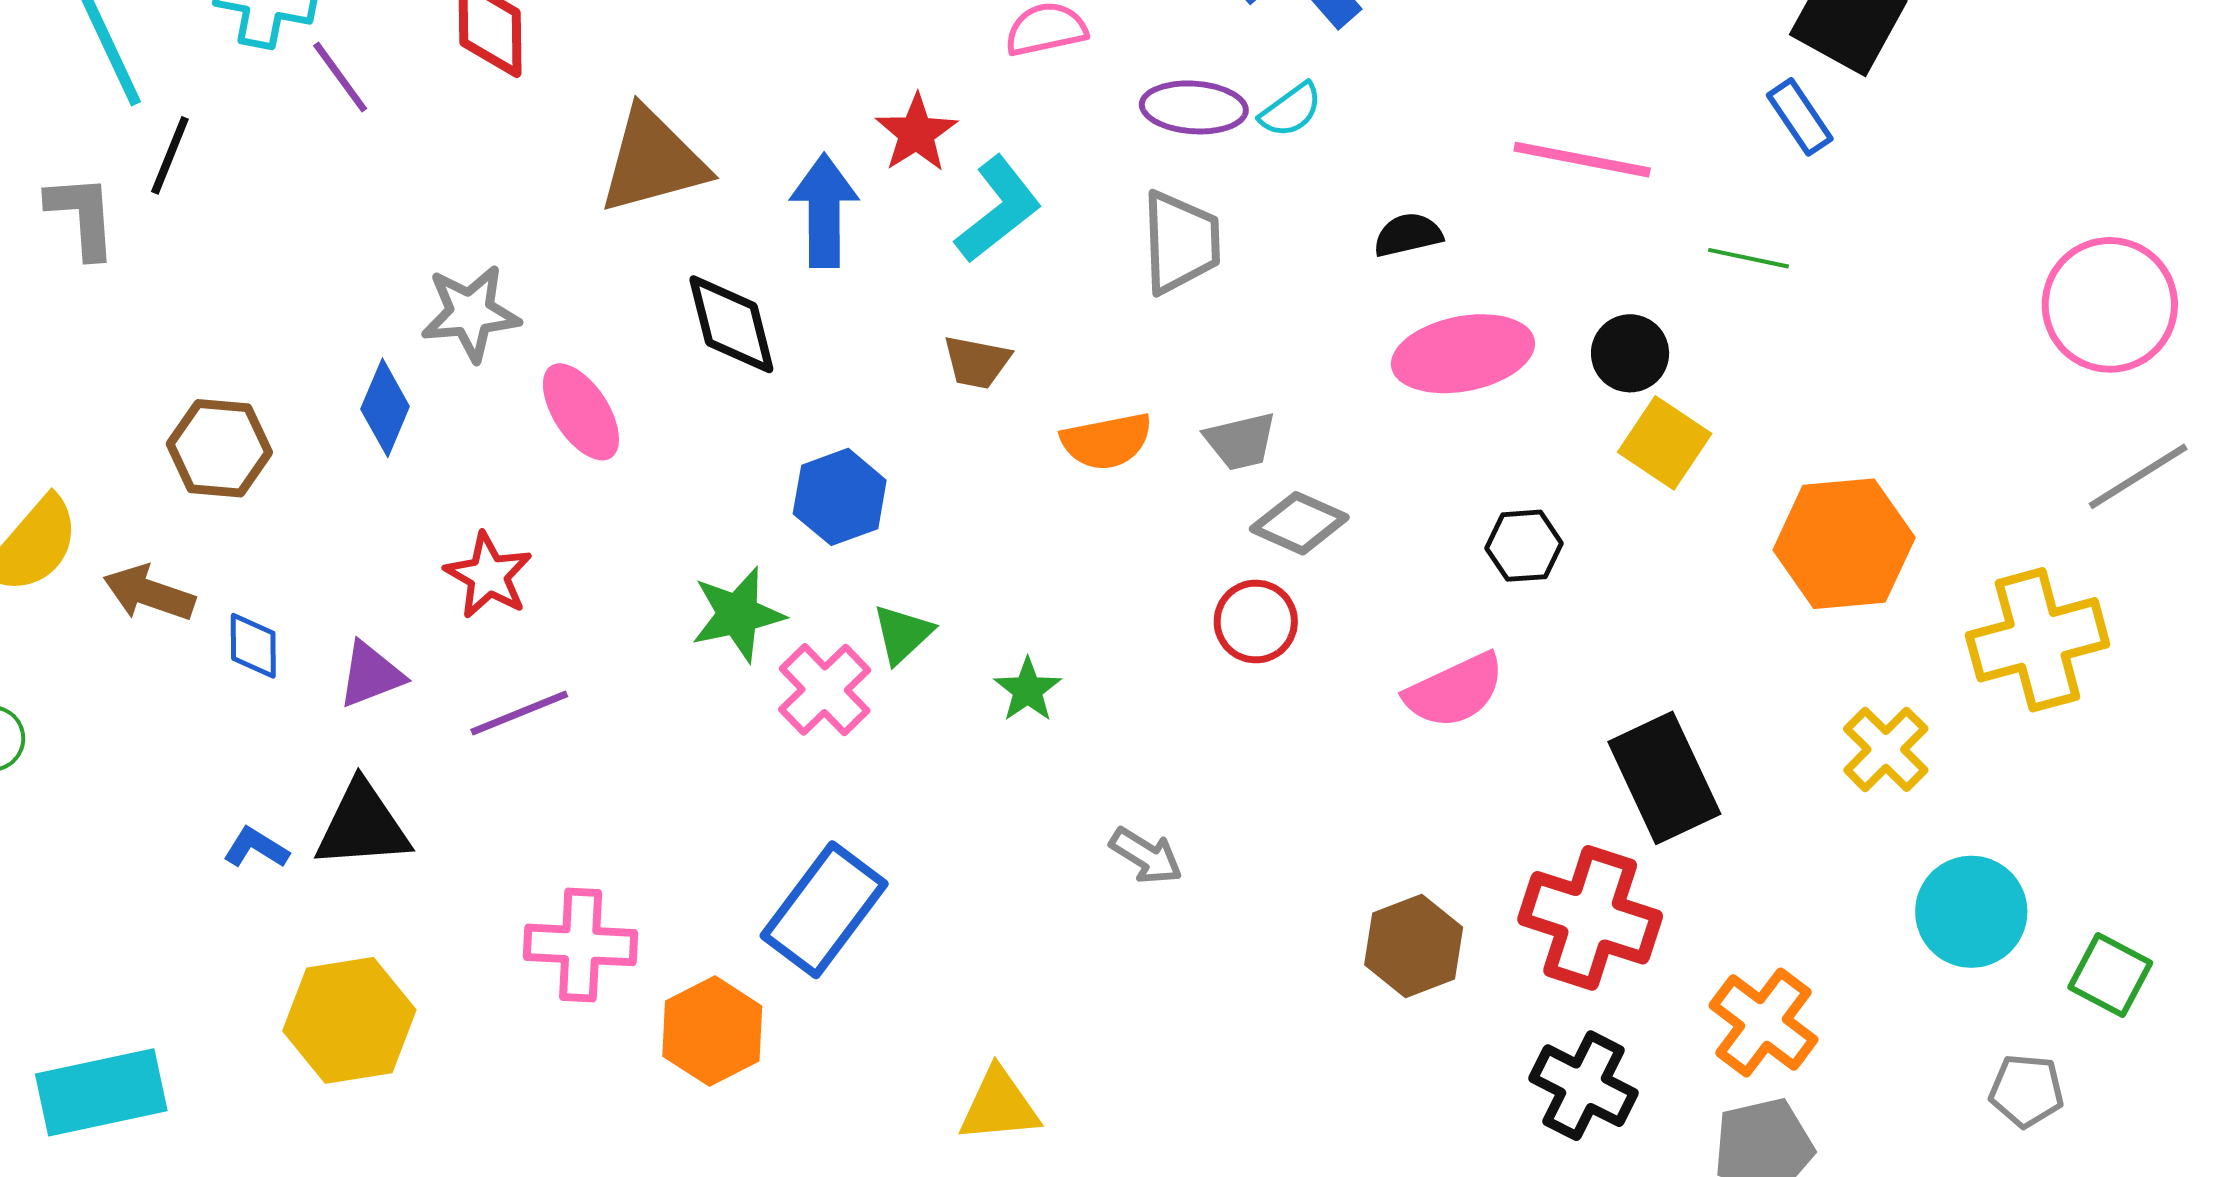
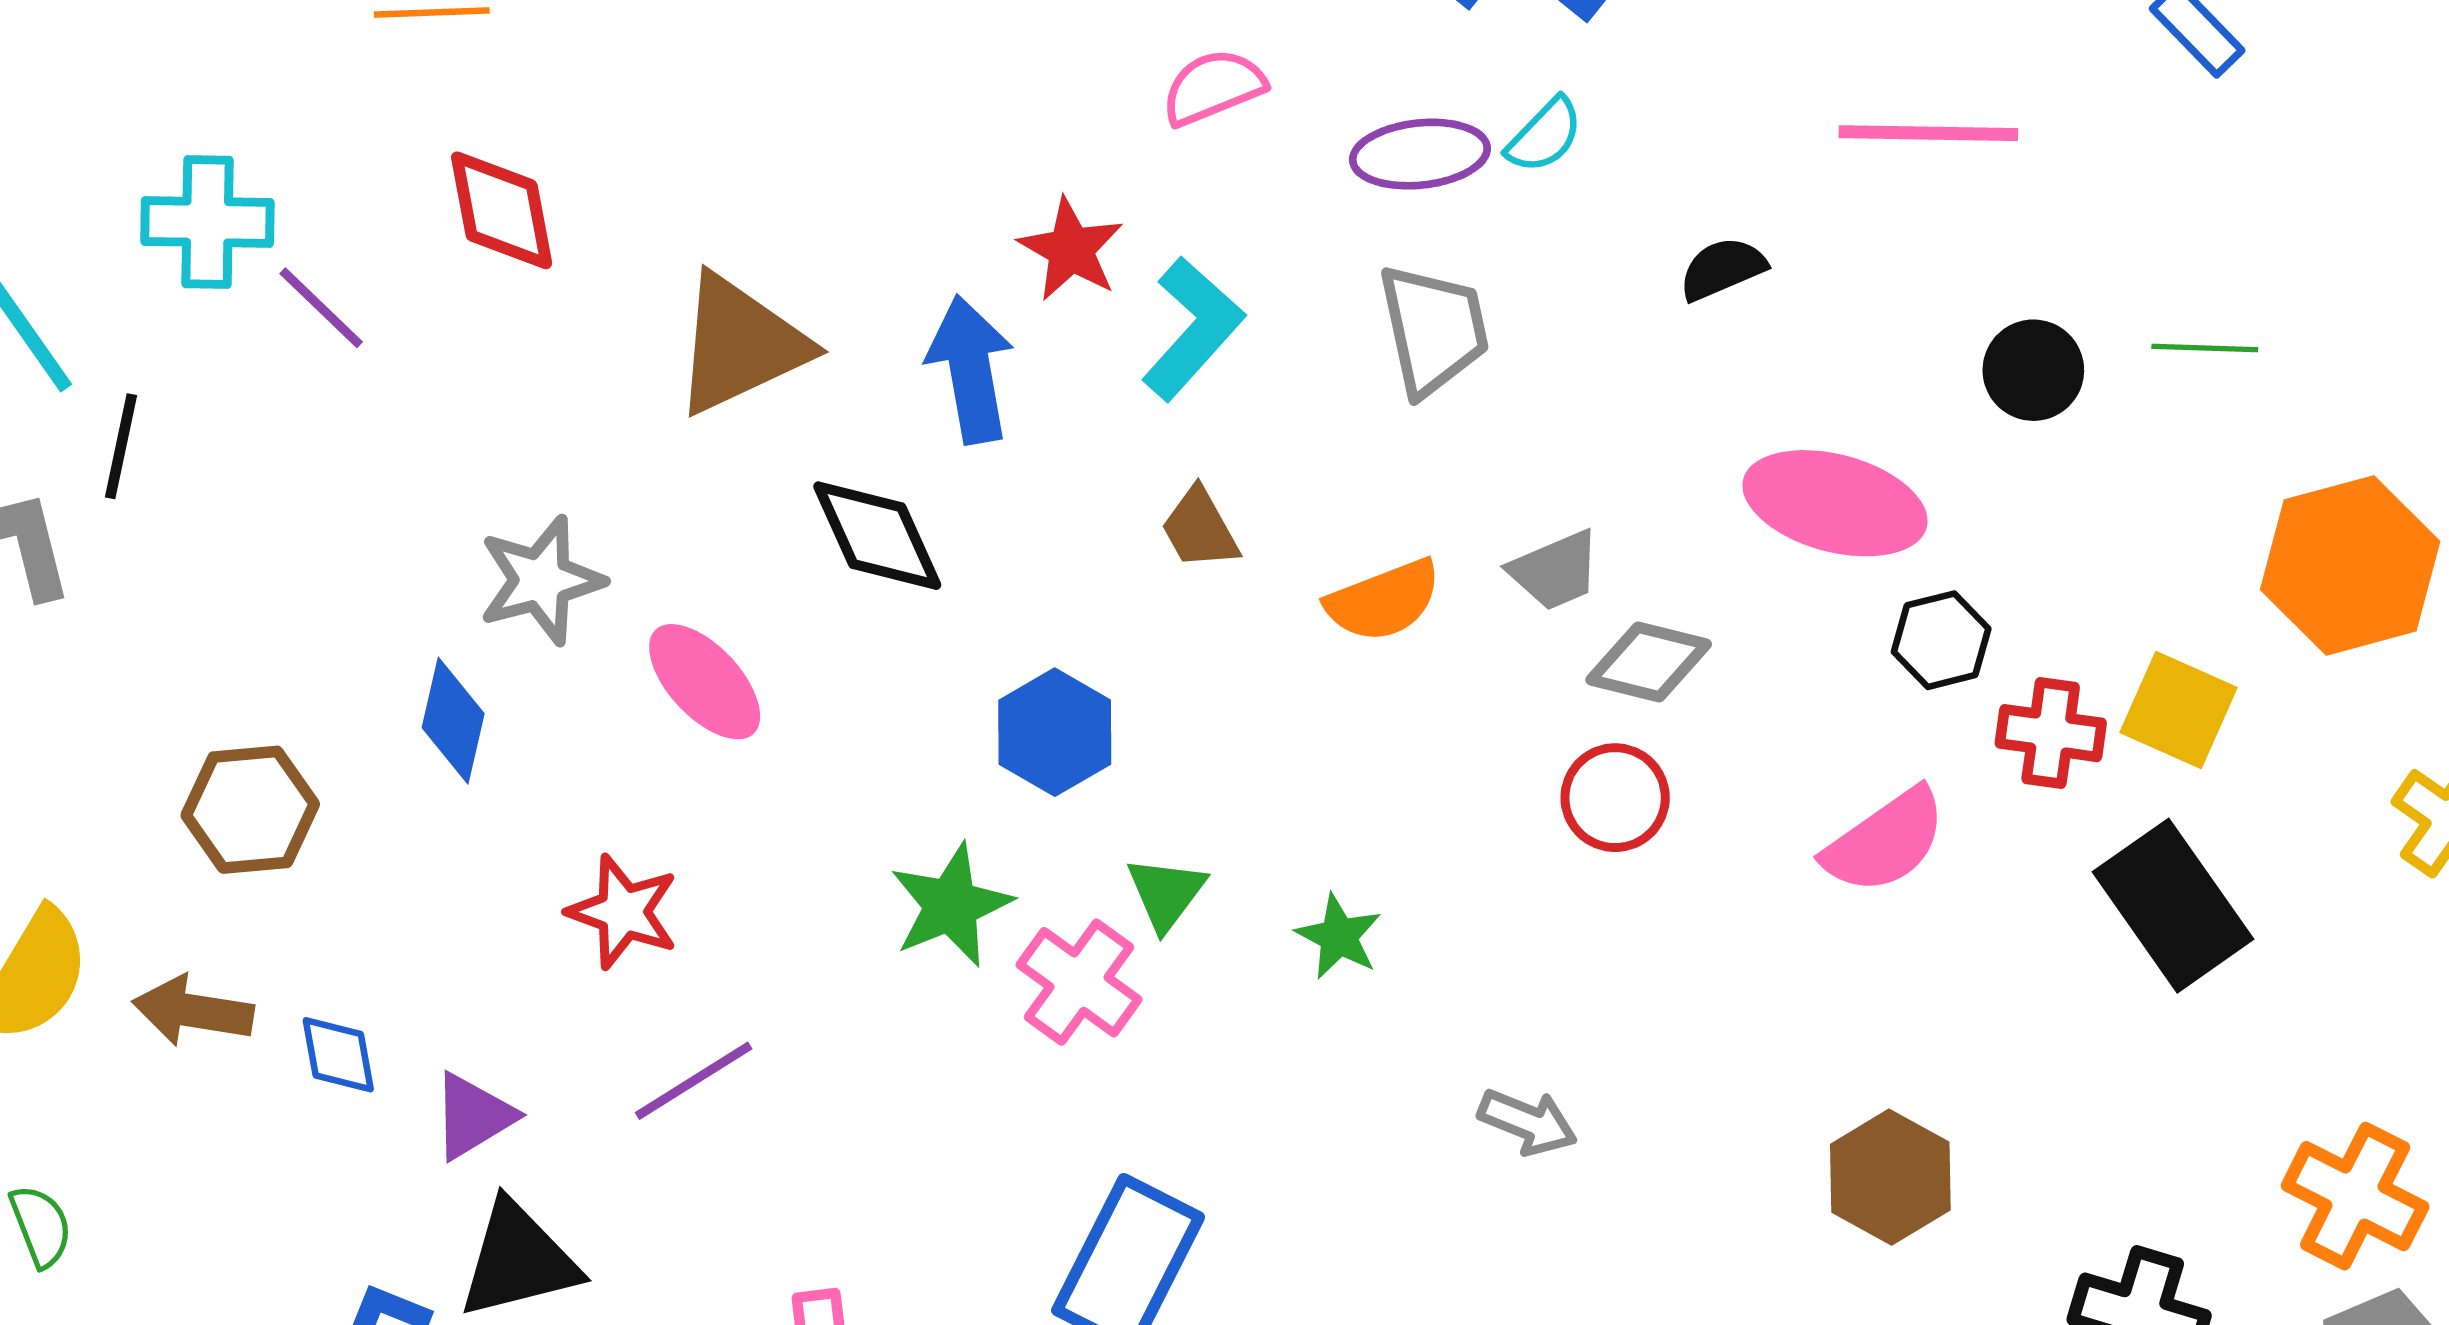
green line: (1749, 258) -> (2205, 348), moved
pink ellipse: (1463, 354) -> (1835, 503), moved, turned 36
brown trapezoid: (977, 362) -> (1200, 529), turned 60
yellow square: (1665, 443) -> (2179, 710), moved
purple triangle: (371, 675) -> (473, 1116), moved
red cross: (1590, 918) -> (2051, 733), moved, size x0.6

